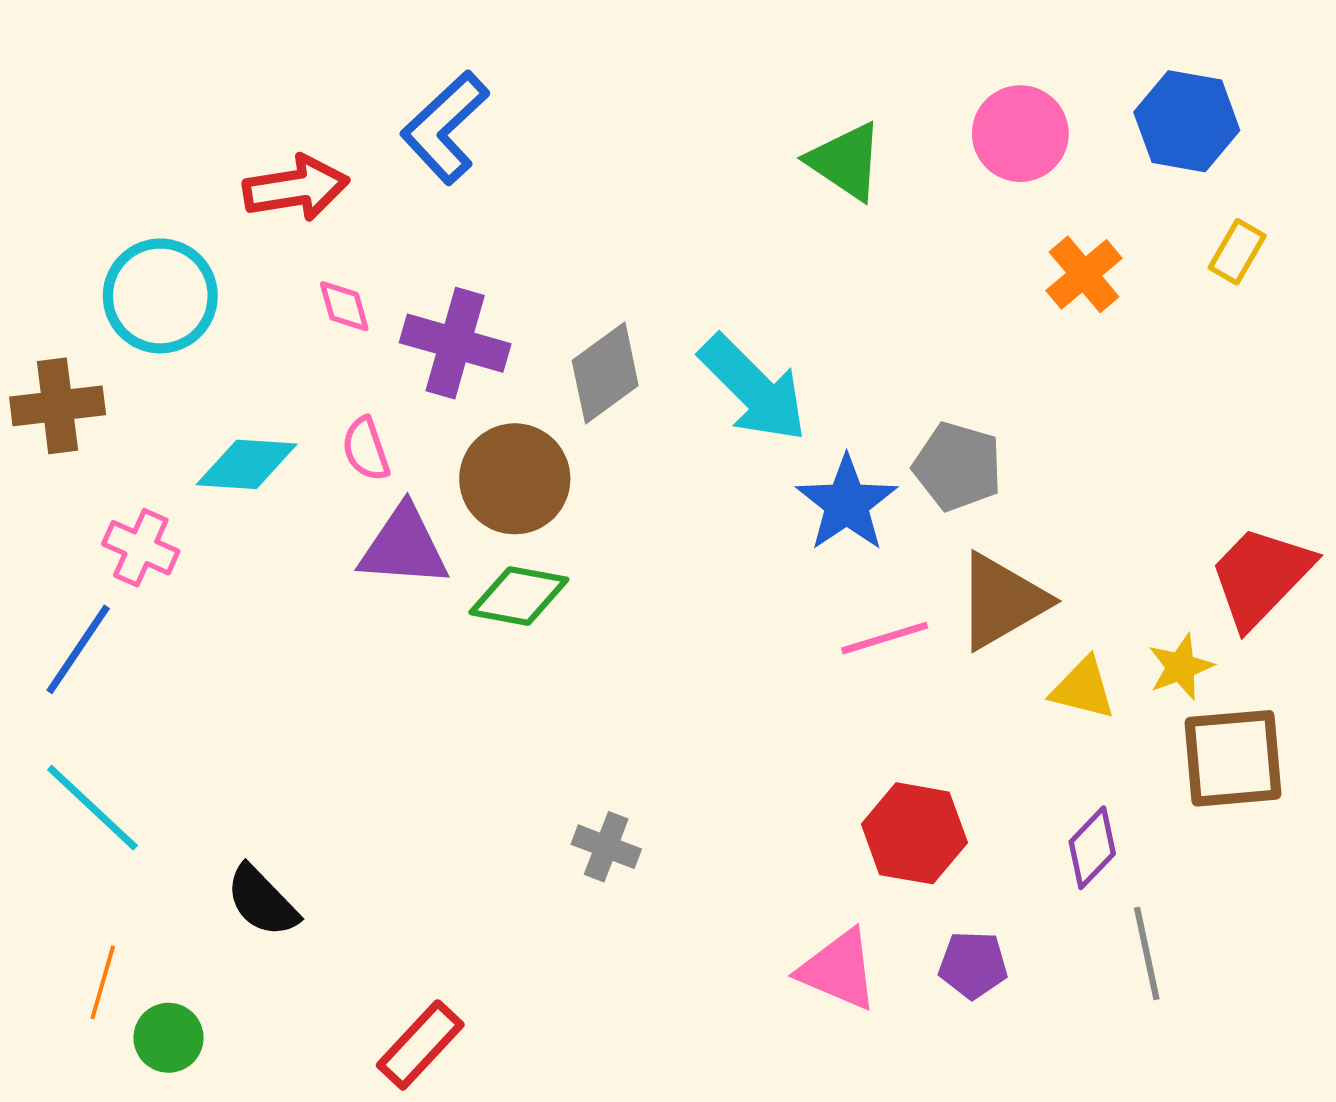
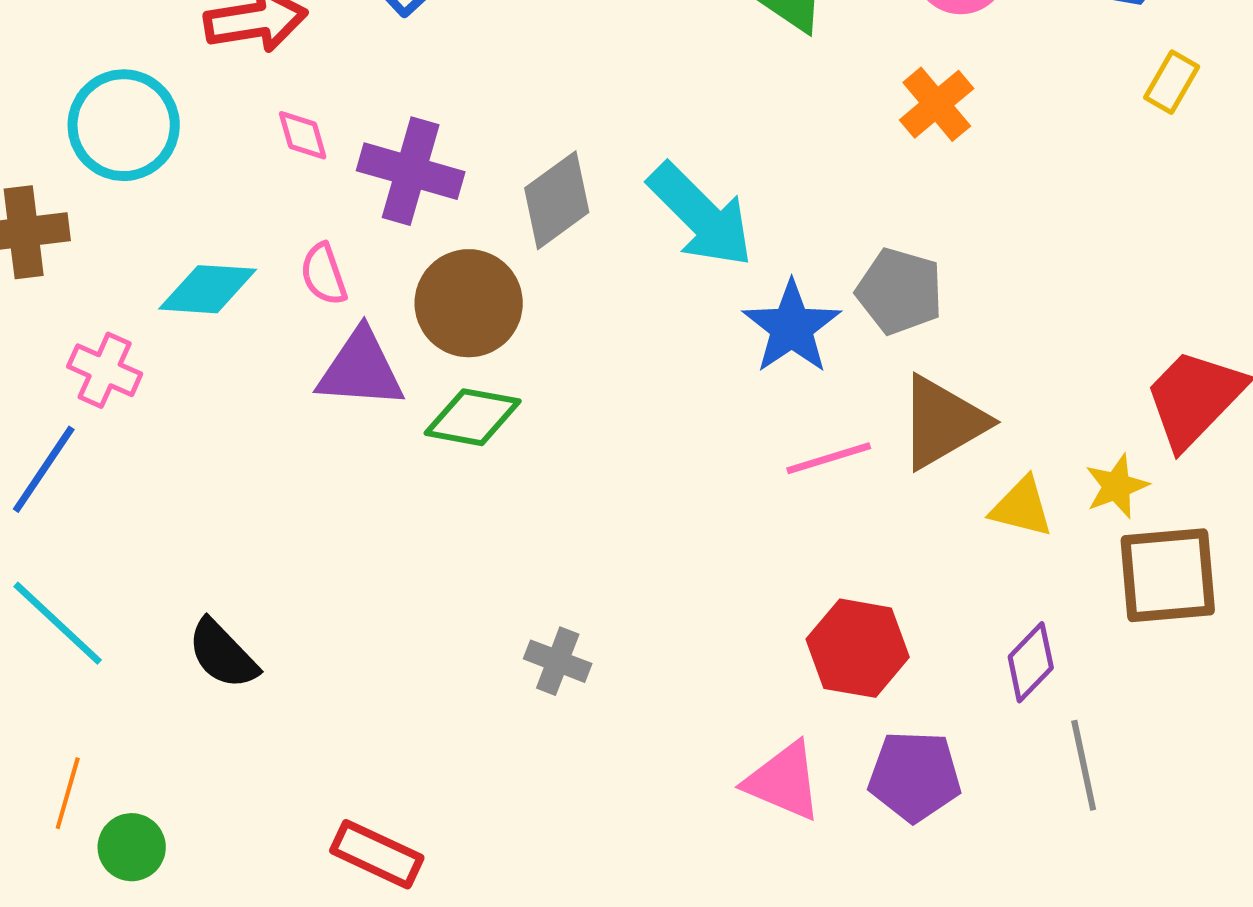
orange cross: (1084, 274) -> (937, 104), moved
black semicircle: (262, 901) -> (223, 654), moved
purple pentagon: (973, 965) -> (915, 776), size x1.4
red rectangle: (420, 1045) -> (377, 854), turned 72

